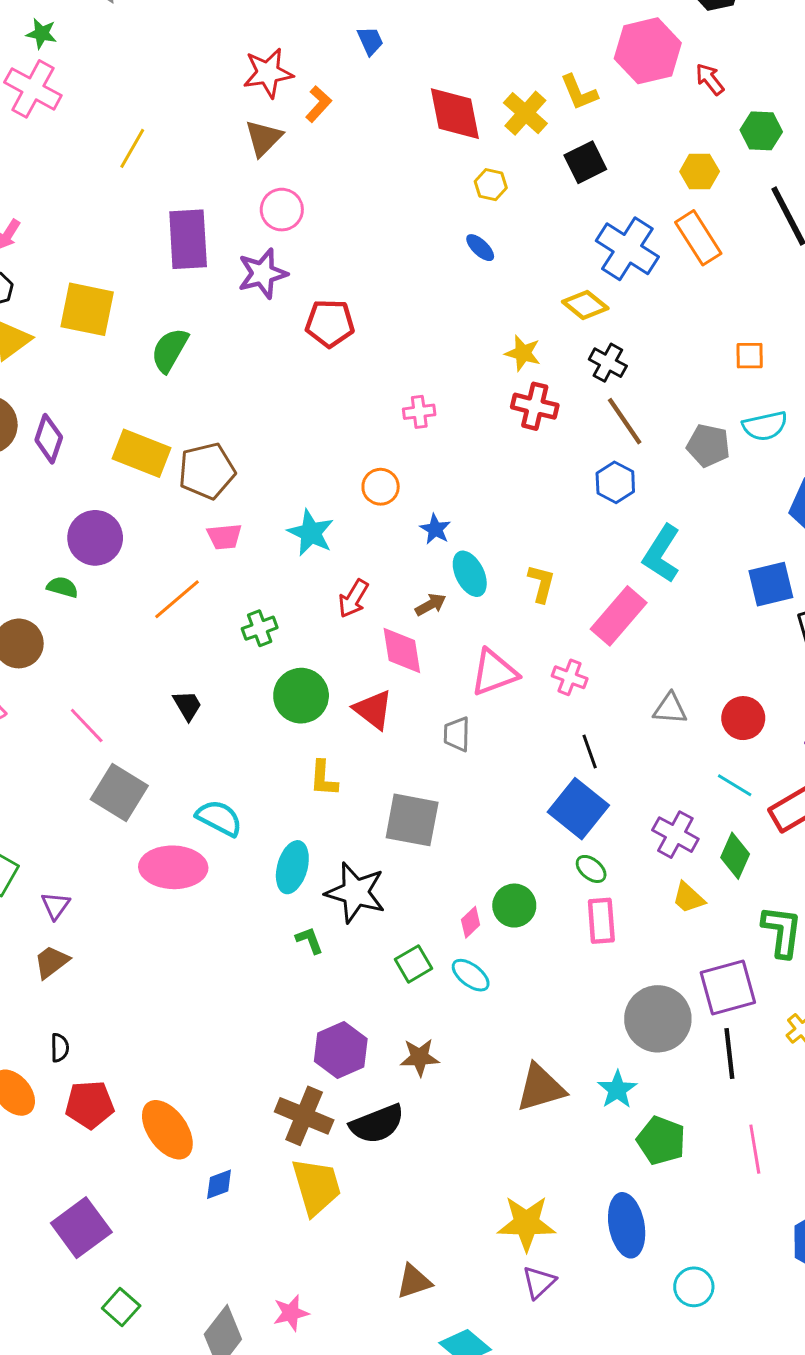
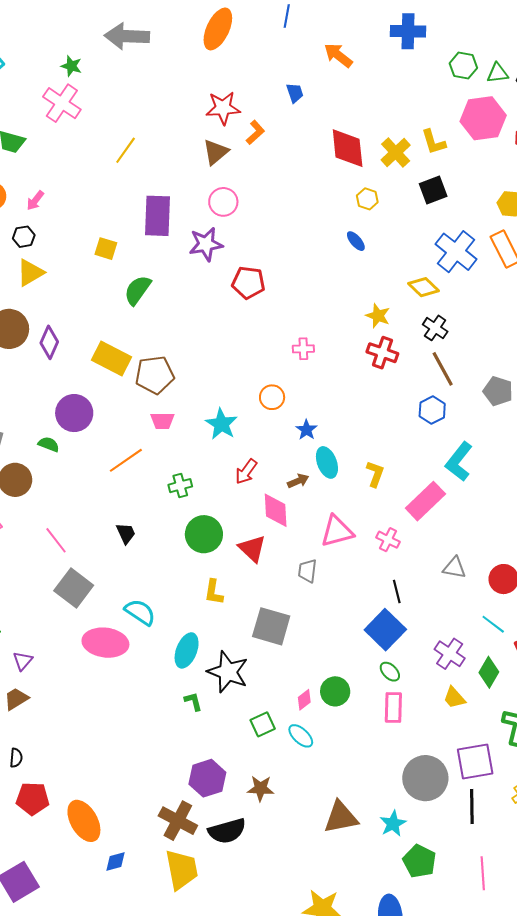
yellow square: (87, 309) -> (106, 249), moved, size x0.6

